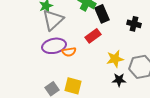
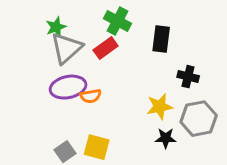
black rectangle: (102, 14) -> (161, 39), moved, turned 30
black cross: (134, 24) -> (188, 77), moved
red rectangle: (93, 36) -> (106, 48), moved

